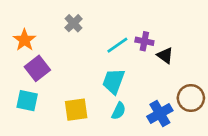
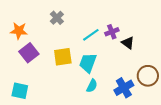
orange star: (25, 40) -> (19, 31), turned -30
purple cross: (144, 41) -> (112, 32), turned -32
cyan square: (27, 101) -> (20, 91), moved
yellow square: (76, 110) -> (63, 57), moved

